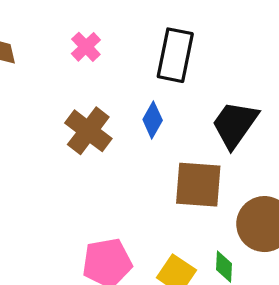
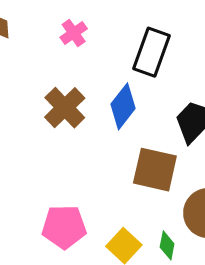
blue diamond: (153, 120) -> (123, 106), size x1.4

